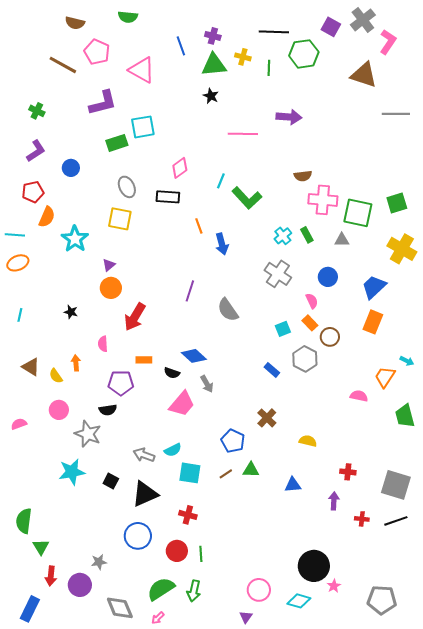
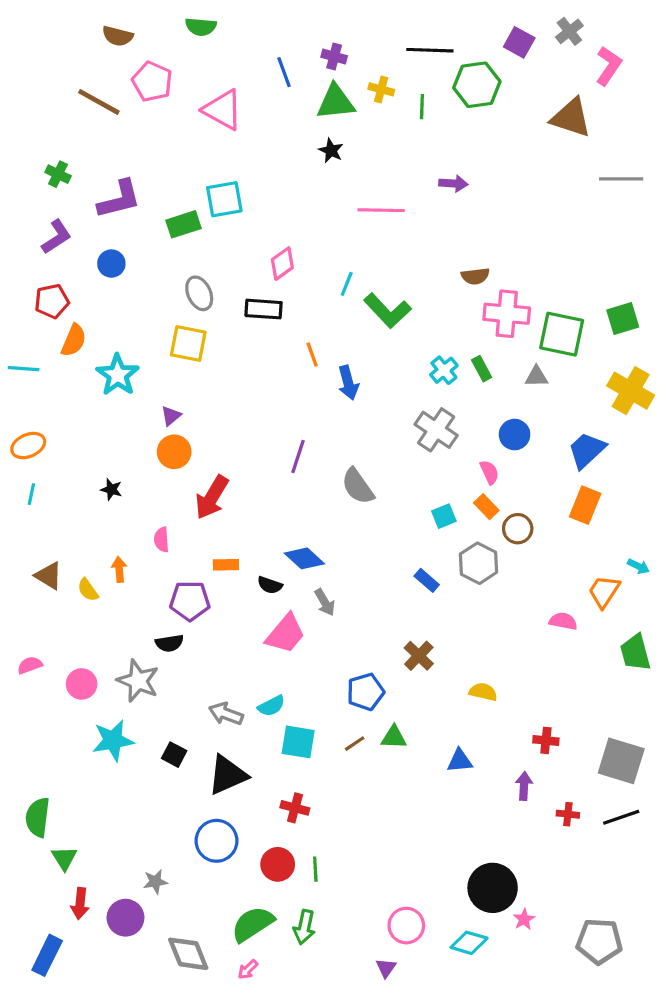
gray cross: (363, 20) -> (569, 31), size x0.7
purple L-shape: (103, 103) -> (119, 199), moved
purple arrow: (289, 117) -> (453, 184), size x0.7
orange ellipse: (18, 263) -> (28, 446), moved
pink circle: (59, 410) -> (82, 684), moved
blue pentagon: (233, 441) -> (366, 692), turned 30

